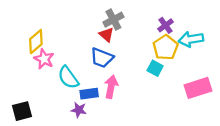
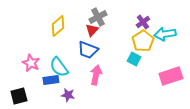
red triangle: (106, 35) -> (92, 30), turned 32
yellow diamond: (36, 42) -> (58, 26), moved
pink star: (44, 59) -> (31, 63), moved
blue rectangle: (89, 94) -> (51, 80), moved

